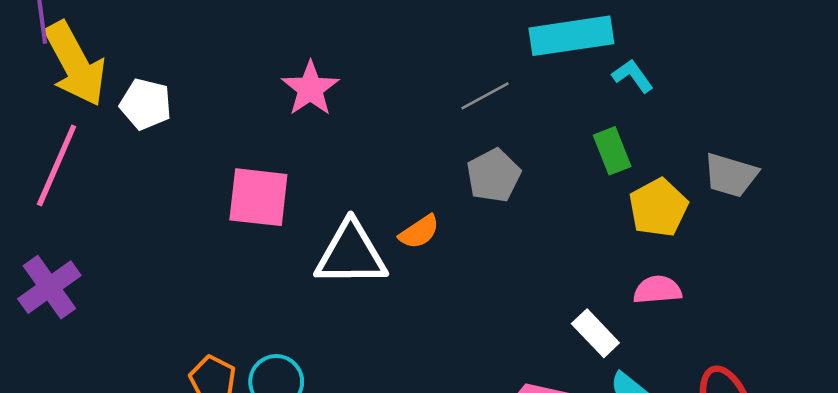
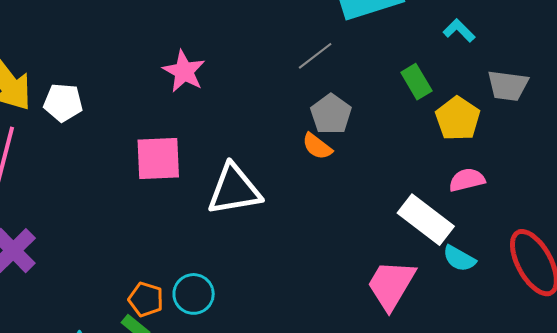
cyan L-shape: (633, 76) -> (459, 31), moved
orange semicircle: (419, 232) -> (317, 146), moved, turned 80
white rectangle: (595, 333) -> (426, 220), size x1.5

